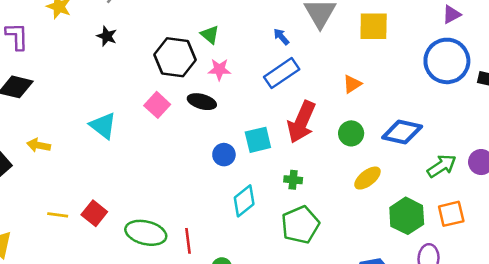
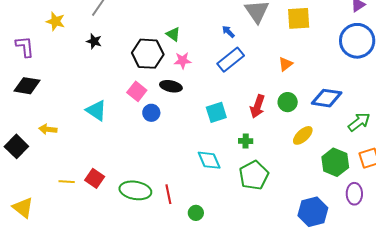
red arrow: (301, 122) -> (257, 106), moved, size x0.7
blue circle: (224, 155) -> (151, 113), moved
cyan diamond: (244, 201) -> (209, 160), turned -70

